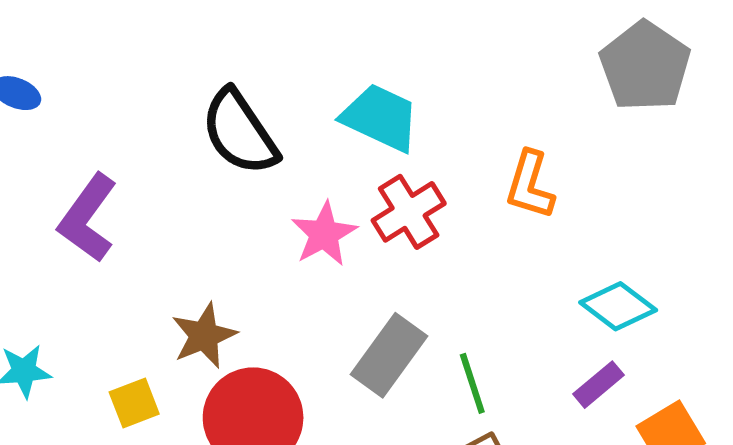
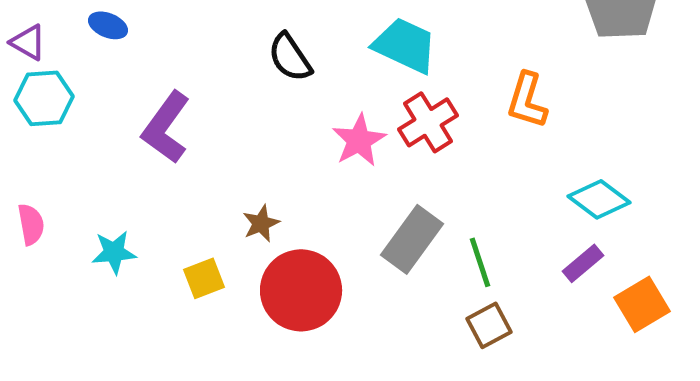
black semicircle: (240, 132) -> (290, 57), size x0.7
brown star: (204, 336) -> (261, 223), size x0.7

